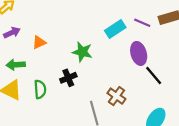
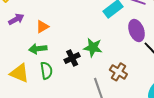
green star: (82, 52) -> (93, 47), moved
green arrow: (16, 65) -> (38, 49), moved

